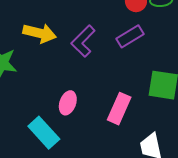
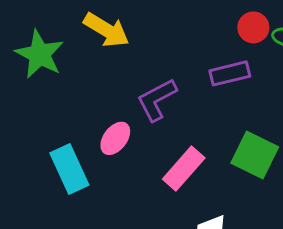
purple L-shape: (83, 41) -> (157, 100), moved

